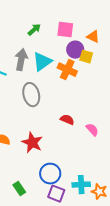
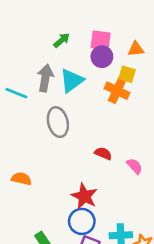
orange triangle: (93, 37) -> (136, 49), turned -32
purple circle: (75, 50) -> (102, 57), moved
orange cross: (67, 70) -> (117, 91), moved
red star: (32, 143) -> (84, 196), moved

